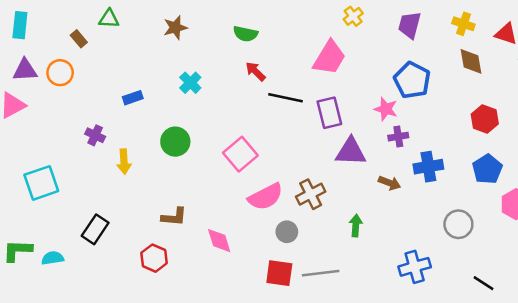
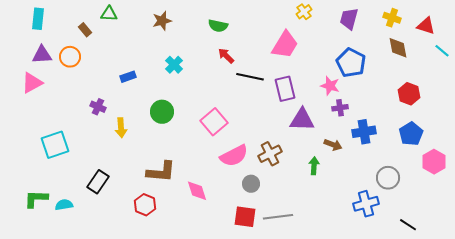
brown L-shape: (174, 217) -> (161, 172), size x1.4
green arrow: (356, 226) -> (314, 166), moved
blue cross: (415, 267) -> (366, 204), moved

